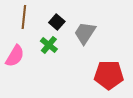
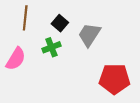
green cross: (49, 45) -> (51, 47), turned 30

